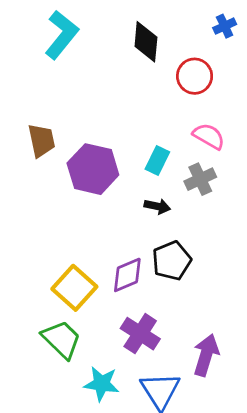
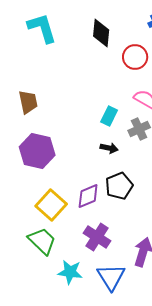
cyan L-shape: (62, 35) -> (42, 28), turned -56
purple hexagon: (93, 169) -> (37, 151), moved

